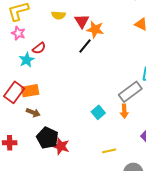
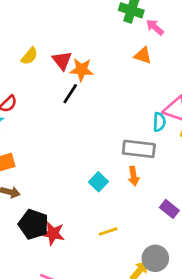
yellow semicircle: (58, 15) -> (29, 56), turned -48
gray rectangle: (130, 92) -> (139, 149), turned 50
yellow line: (109, 151) -> (108, 231), moved

